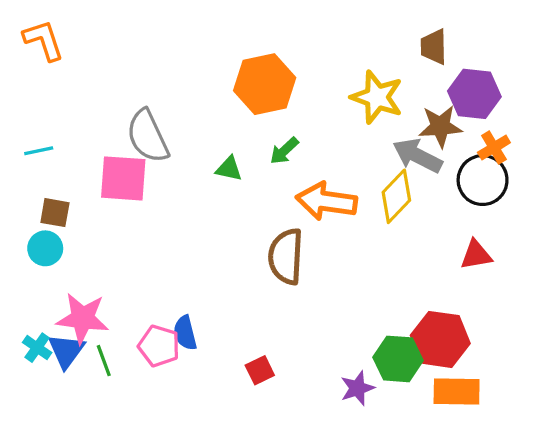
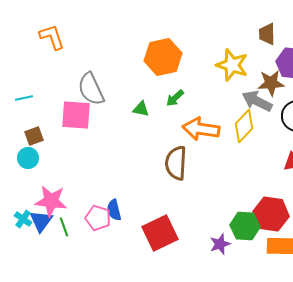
orange L-shape: (44, 40) -> (52, 37), moved
brown square: (55, 213) -> (34, 136), turned -30
red square: (260, 370) -> (160, 233), size x2.0

